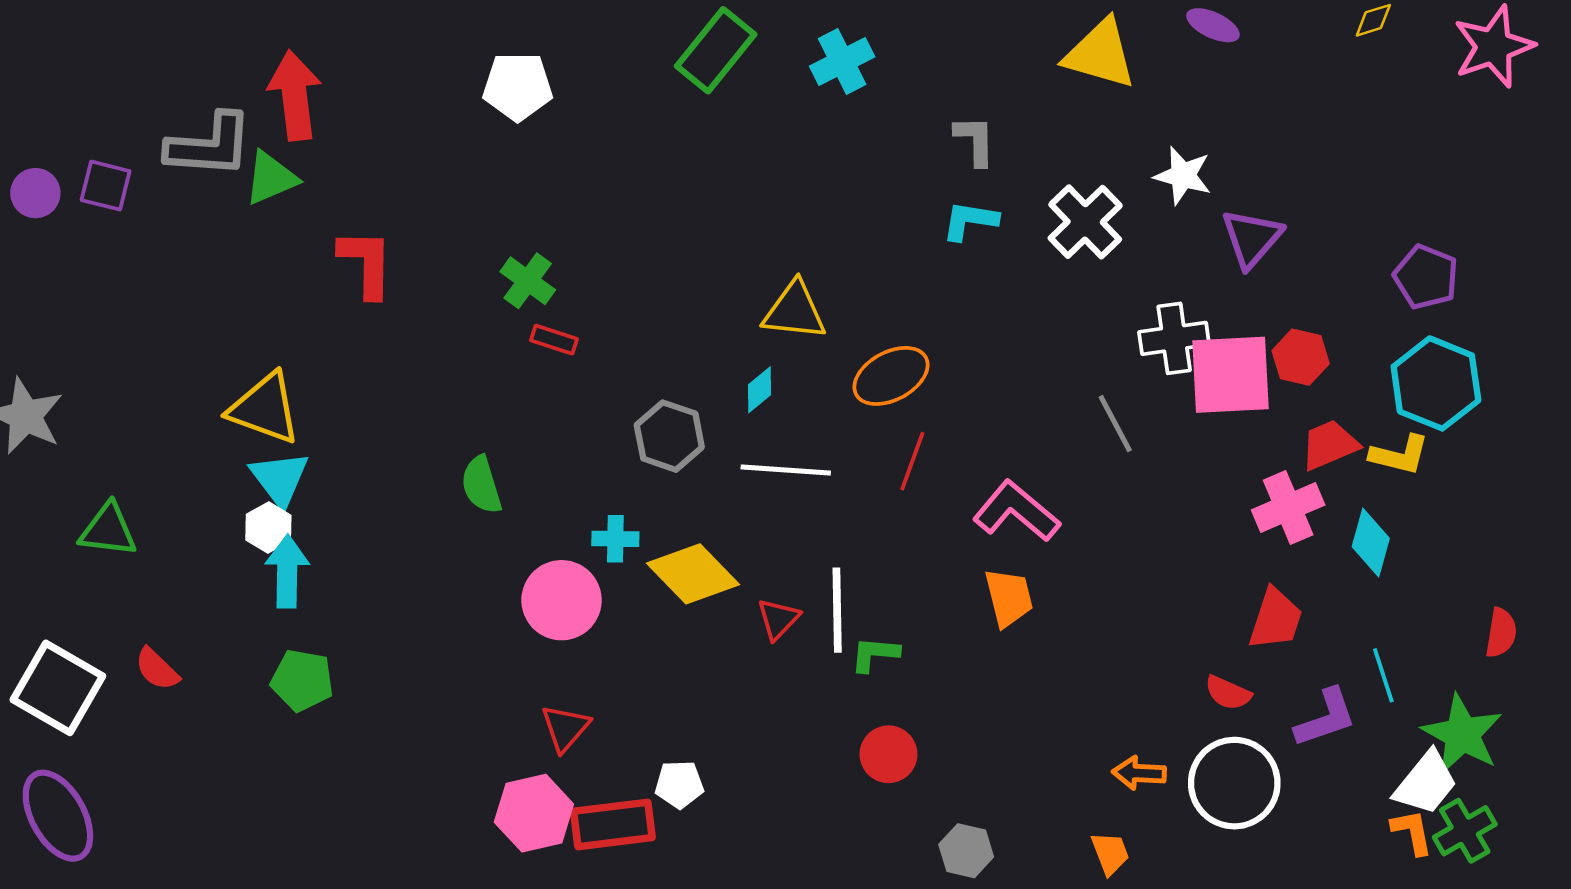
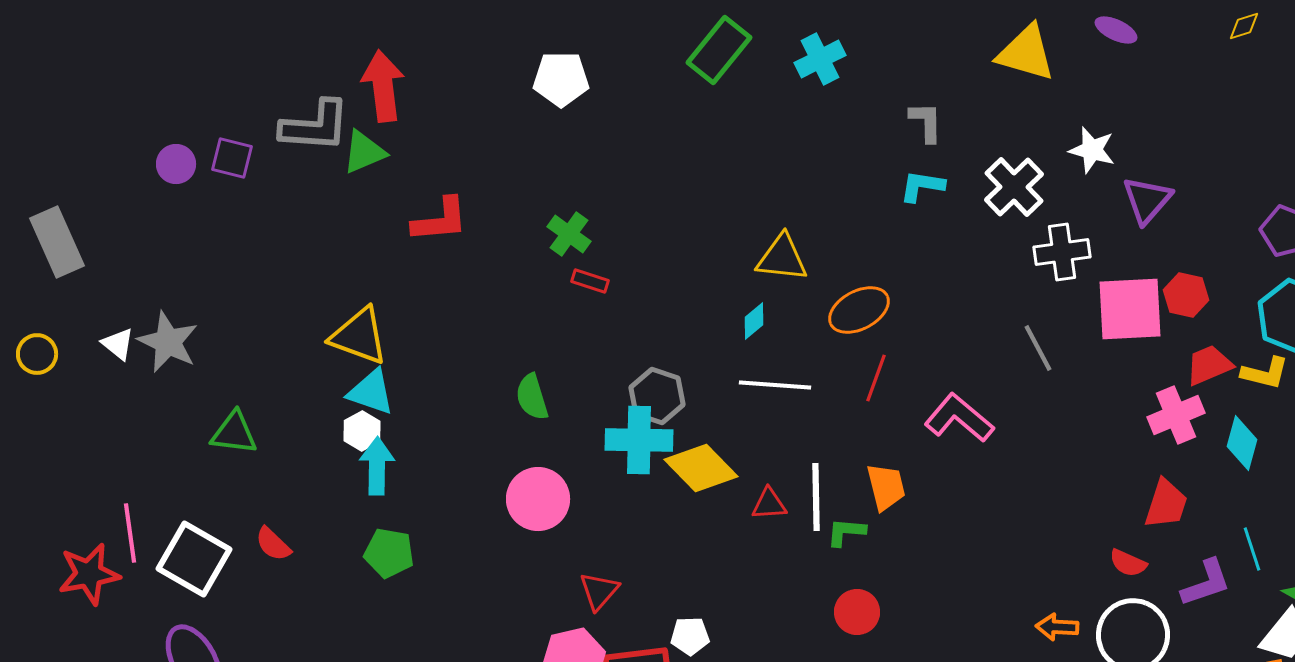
red L-shape: (366, 263) -> (440, 220), turned 84
white cross: (1174, 338) -> (1062, 252), moved
gray hexagon: (669, 436) -> (657, 396), moved
cyan triangle: (280, 479) -> (371, 392), turned -34
cyan cross: (615, 539) -> (639, 440), size x1.8
orange trapezoid: (1009, 598) -> (886, 487), moved
pink circle: (562, 600) -> (538, 499), moved
red triangle: (778, 619) -> (769, 504), turned 42

